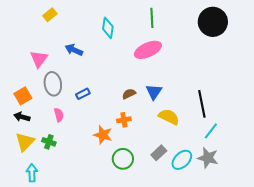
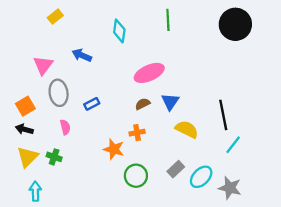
pink ellipse: (148, 50) -> (149, 73), moved
gray star: (208, 158) -> (230, 188), moved

